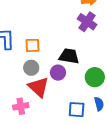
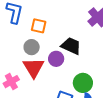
green circle: (95, 77) -> (83, 83), moved
pink cross: (21, 106) -> (11, 82), turned -35

